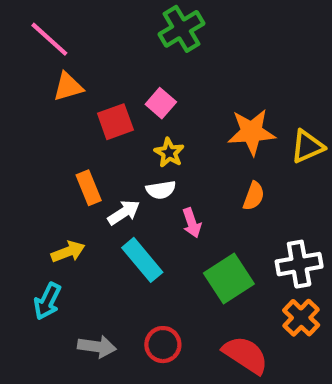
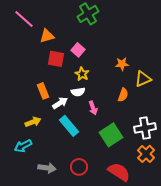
orange triangle: (68, 87) -> (47, 36), moved
red square: (115, 122) -> (56, 59), turned 30
orange star: (252, 132) -> (122, 64), size x0.6
yellow triangle: (307, 146) -> (143, 79), moved
cyan arrow: (47, 301) -> (23, 146), turned 36

